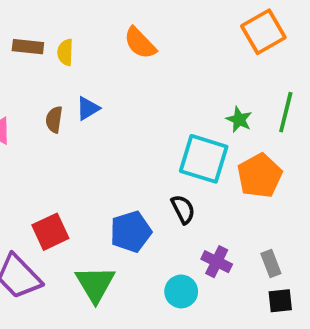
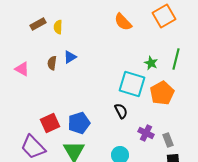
orange semicircle: (140, 43) -> (123, 22), moved
brown rectangle: (28, 47) -> (38, 24), turned -35
blue pentagon: (131, 232) -> (79, 123), moved
purple cross: (217, 262) -> (146, 133), moved

